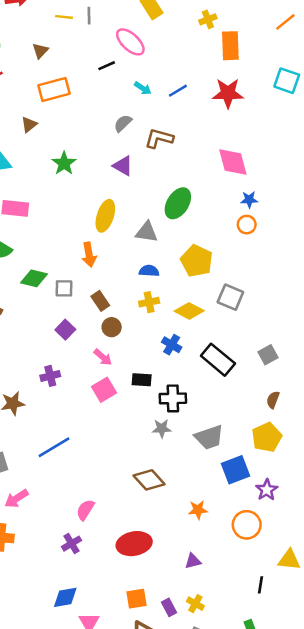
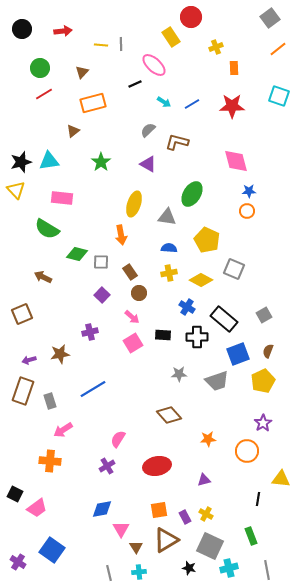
orange rectangle: (230, 46) -> (234, 68), size x0.6
black cross: (173, 398) -> (197, 337), moved
blue square: (235, 470) -> (238, 354), moved

